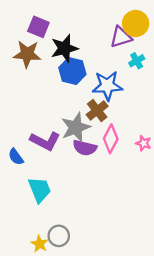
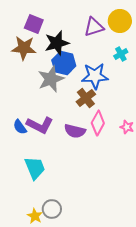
purple triangle: (121, 37) -> (94, 27), moved
gray star: (76, 127) -> (51, 79), moved
blue semicircle: (16, 157) -> (20, 127), moved

